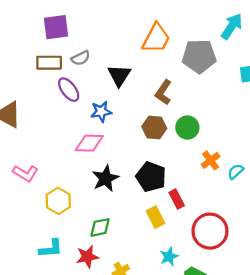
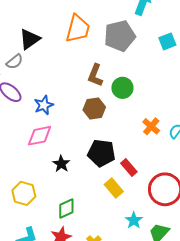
black triangle: (119, 75) -> (30, 39), moved, turned 35
green circle: (187, 128) -> (122, 88), moved
black star: (105, 178) -> (61, 164), size x0.7

